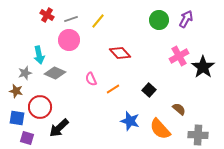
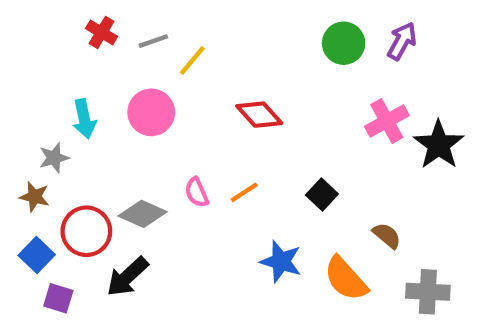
yellow line: (98, 21) -> (192, 60), moved
pink circle: (69, 40) -> (151, 112), moved
gray diamond: (55, 73) -> (143, 214), moved
pink semicircle: (91, 79) -> (197, 192), moved
blue square: (17, 118) -> (37, 255), turned 35

